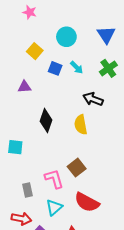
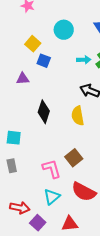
cyan arrow: (77, 67) -> (84, 60), moved, turned -48
blue square: (55, 68) -> (44, 61), moved
gray rectangle: (28, 190) -> (12, 166), moved

